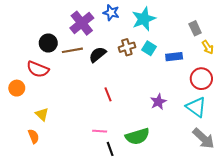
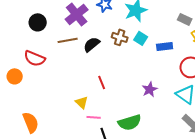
gray rectangle: (195, 28) -> (185, 19), turned -40
black circle: (48, 43) -> (38, 22), moved
brown cross: (127, 47) -> (120, 37), turned 35
yellow triangle: (42, 114) -> (82, 102), moved
orange semicircle: (34, 136) -> (31, 122), size x1.5

